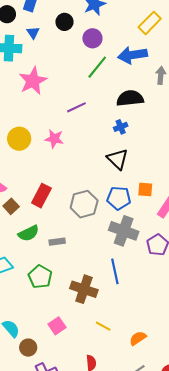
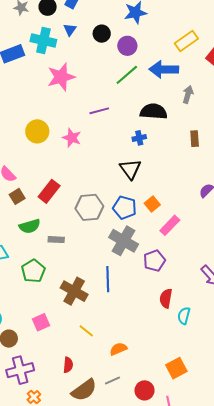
black circle: (64, 22) -> (102, 34), moved
orange square: (145, 190) -> (152, 204), turned 35

